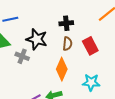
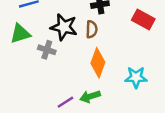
brown semicircle: (67, 44) -> (92, 29), moved
red rectangle: (90, 46) -> (143, 19), moved, turned -30

